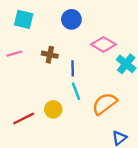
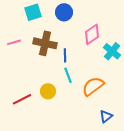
cyan square: (24, 19) -> (33, 12), moved, turned -30
pink diamond: (103, 44) -> (92, 34), turned -65
brown cross: (50, 55) -> (45, 43), size x1.6

